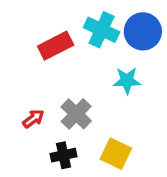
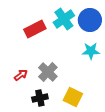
cyan cross: (102, 30) -> (64, 19), turned 30
cyan star: (127, 81) -> (91, 51), moved

